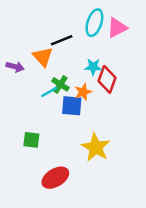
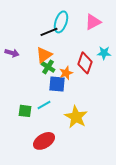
cyan ellipse: (94, 23) -> (61, 22), moved
orange triangle: (43, 57) -> (44, 55), moved, turned 36
cyan star: (93, 67) -> (104, 53), moved
cyan line: (49, 92) -> (44, 105), moved

